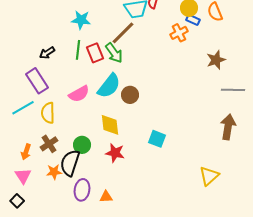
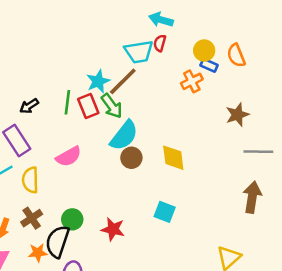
cyan star: (81, 20) -> (98, 81), moved, turned -30
cyan semicircle: (109, 86) -> (124, 136), moved
yellow diamond: (110, 125) -> (173, 158), moved

